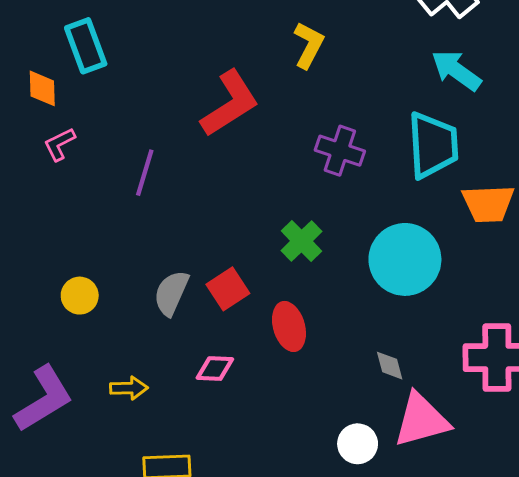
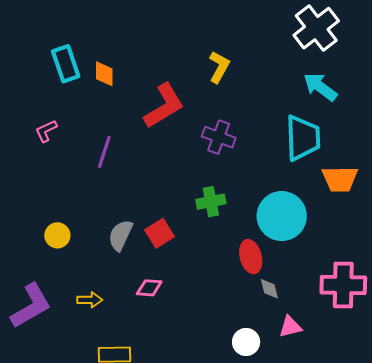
orange diamond: (42, 88) -> (104, 74), moved
purple cross: (340, 151) -> (219, 137), moved
green cross: (302, 241) -> (211, 202), turned 32
red ellipse: (289, 326) -> (251, 257), moved
pink triangle: (421, 420) -> (290, 327), size x0.6

